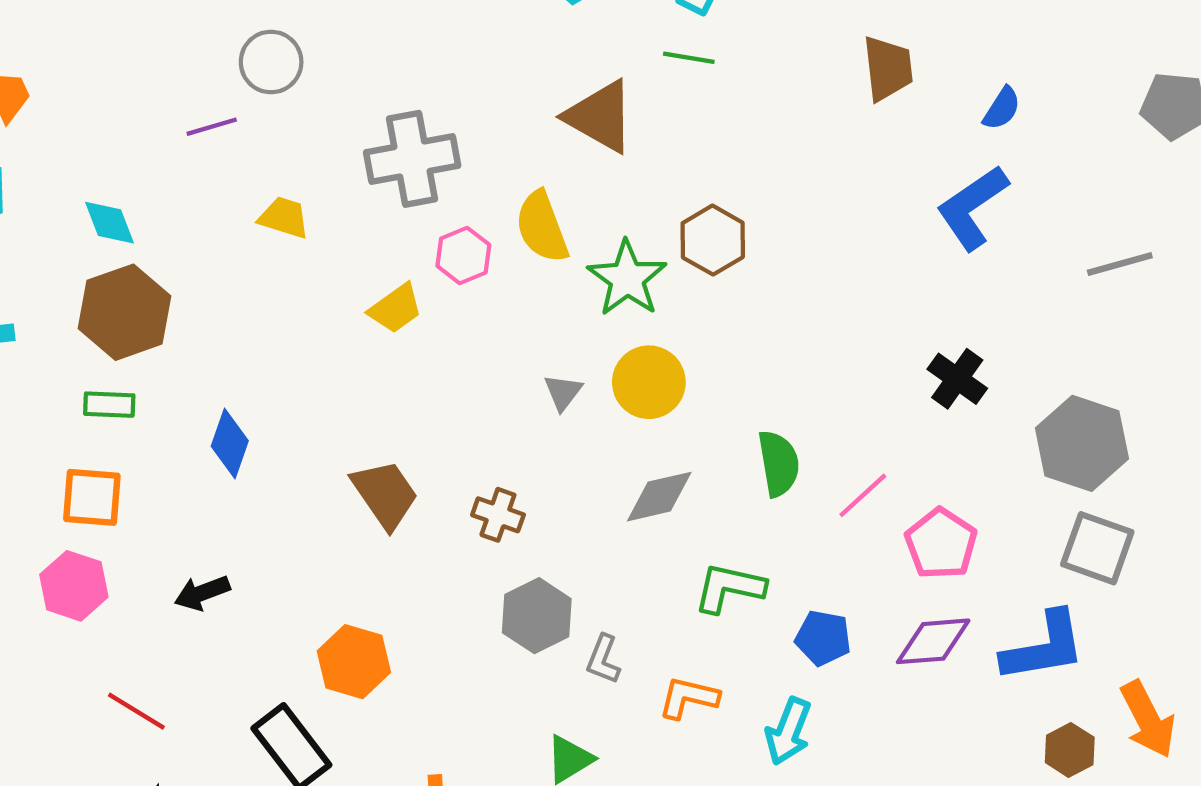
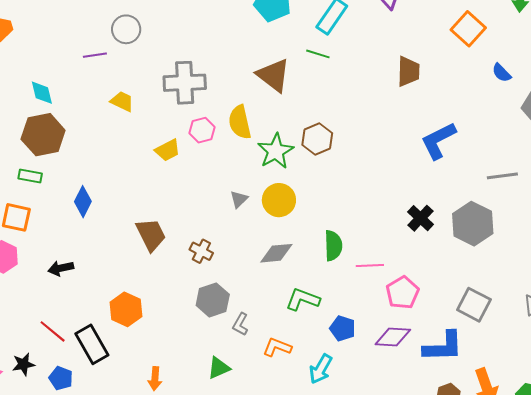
blue semicircle: (1002, 108) -> (501, 73), moved, turned 95
gray hexagon: (1082, 443) -> (473, 224), moved
pink line: (863, 495) -> (370, 266), turned 32
red line: (136, 711) -> (53, 331), moved

